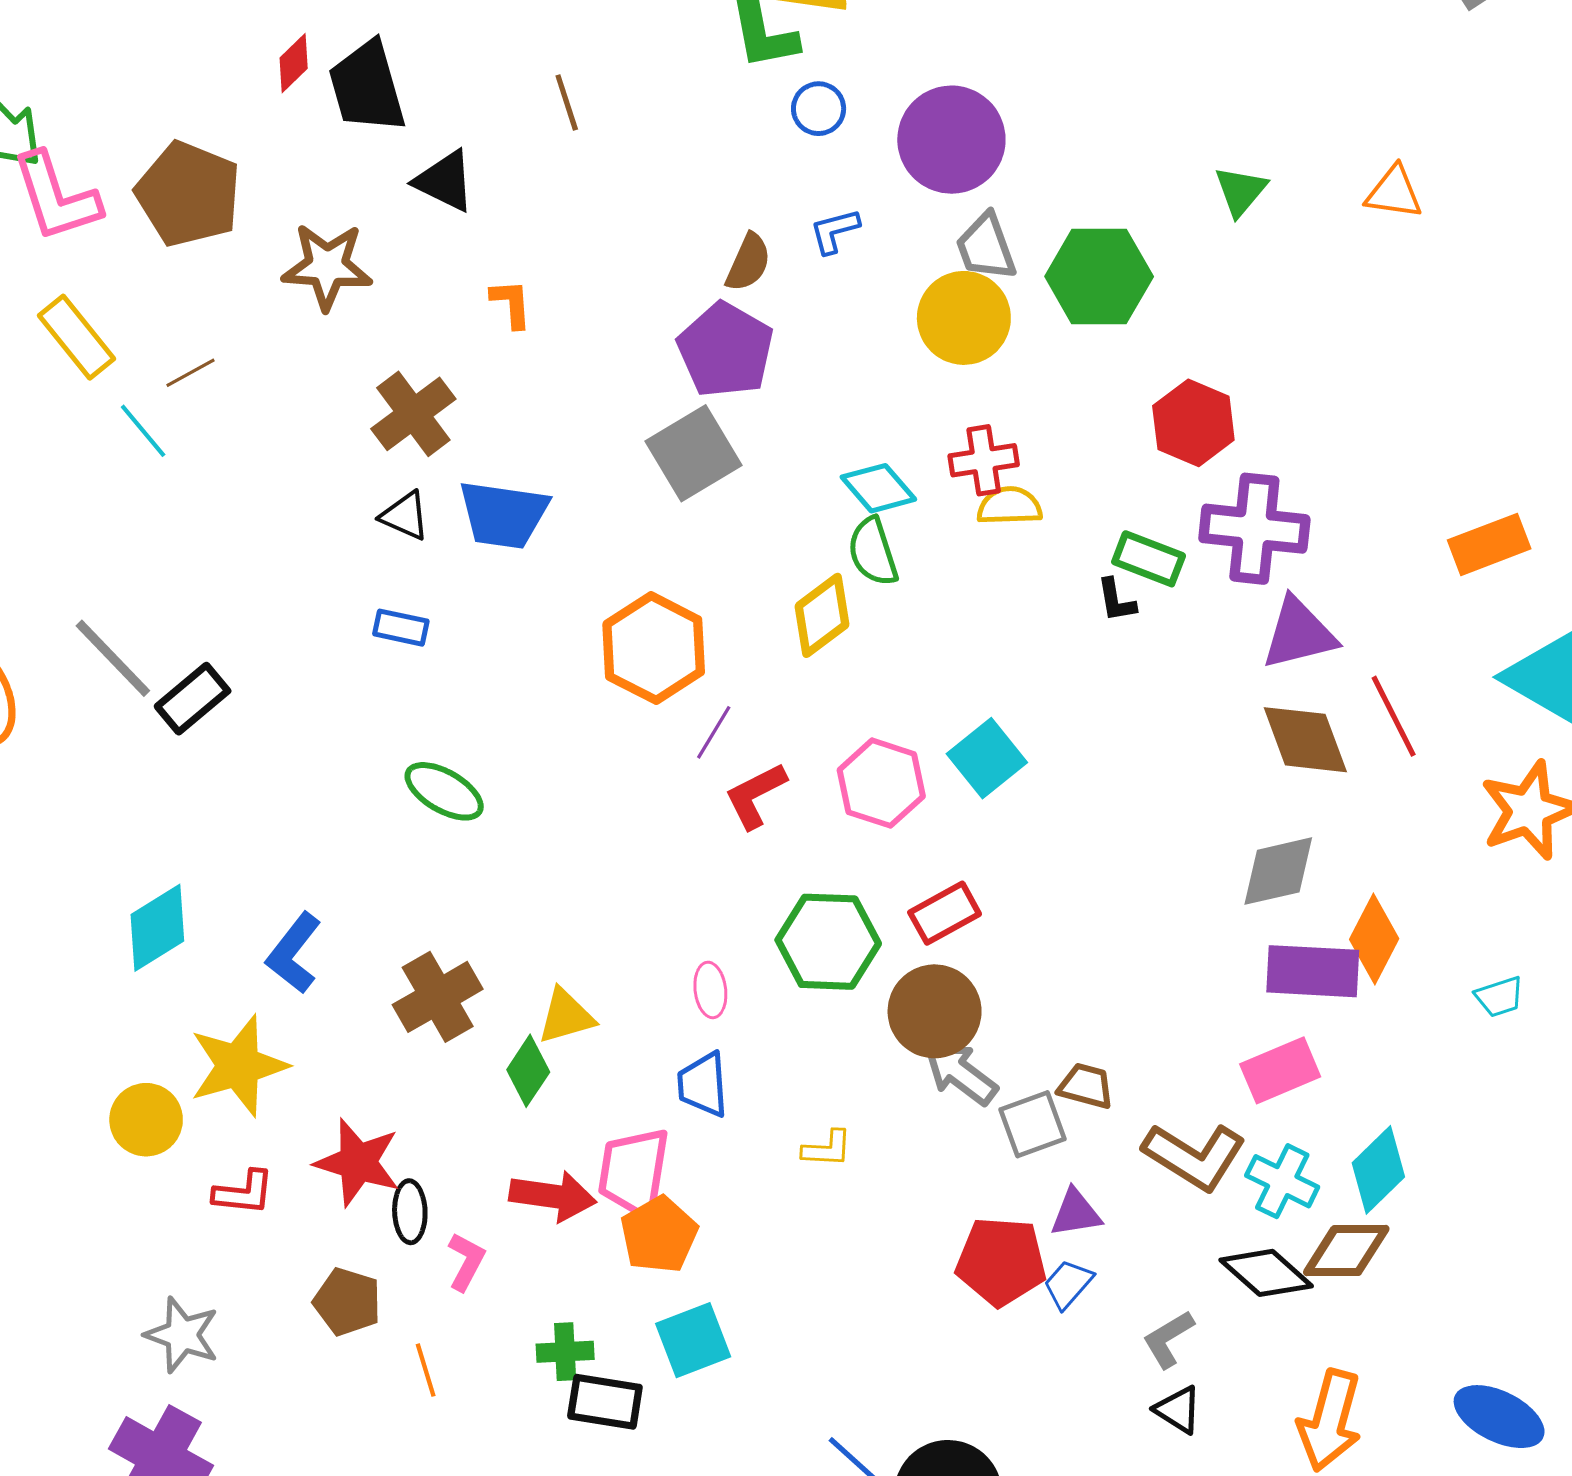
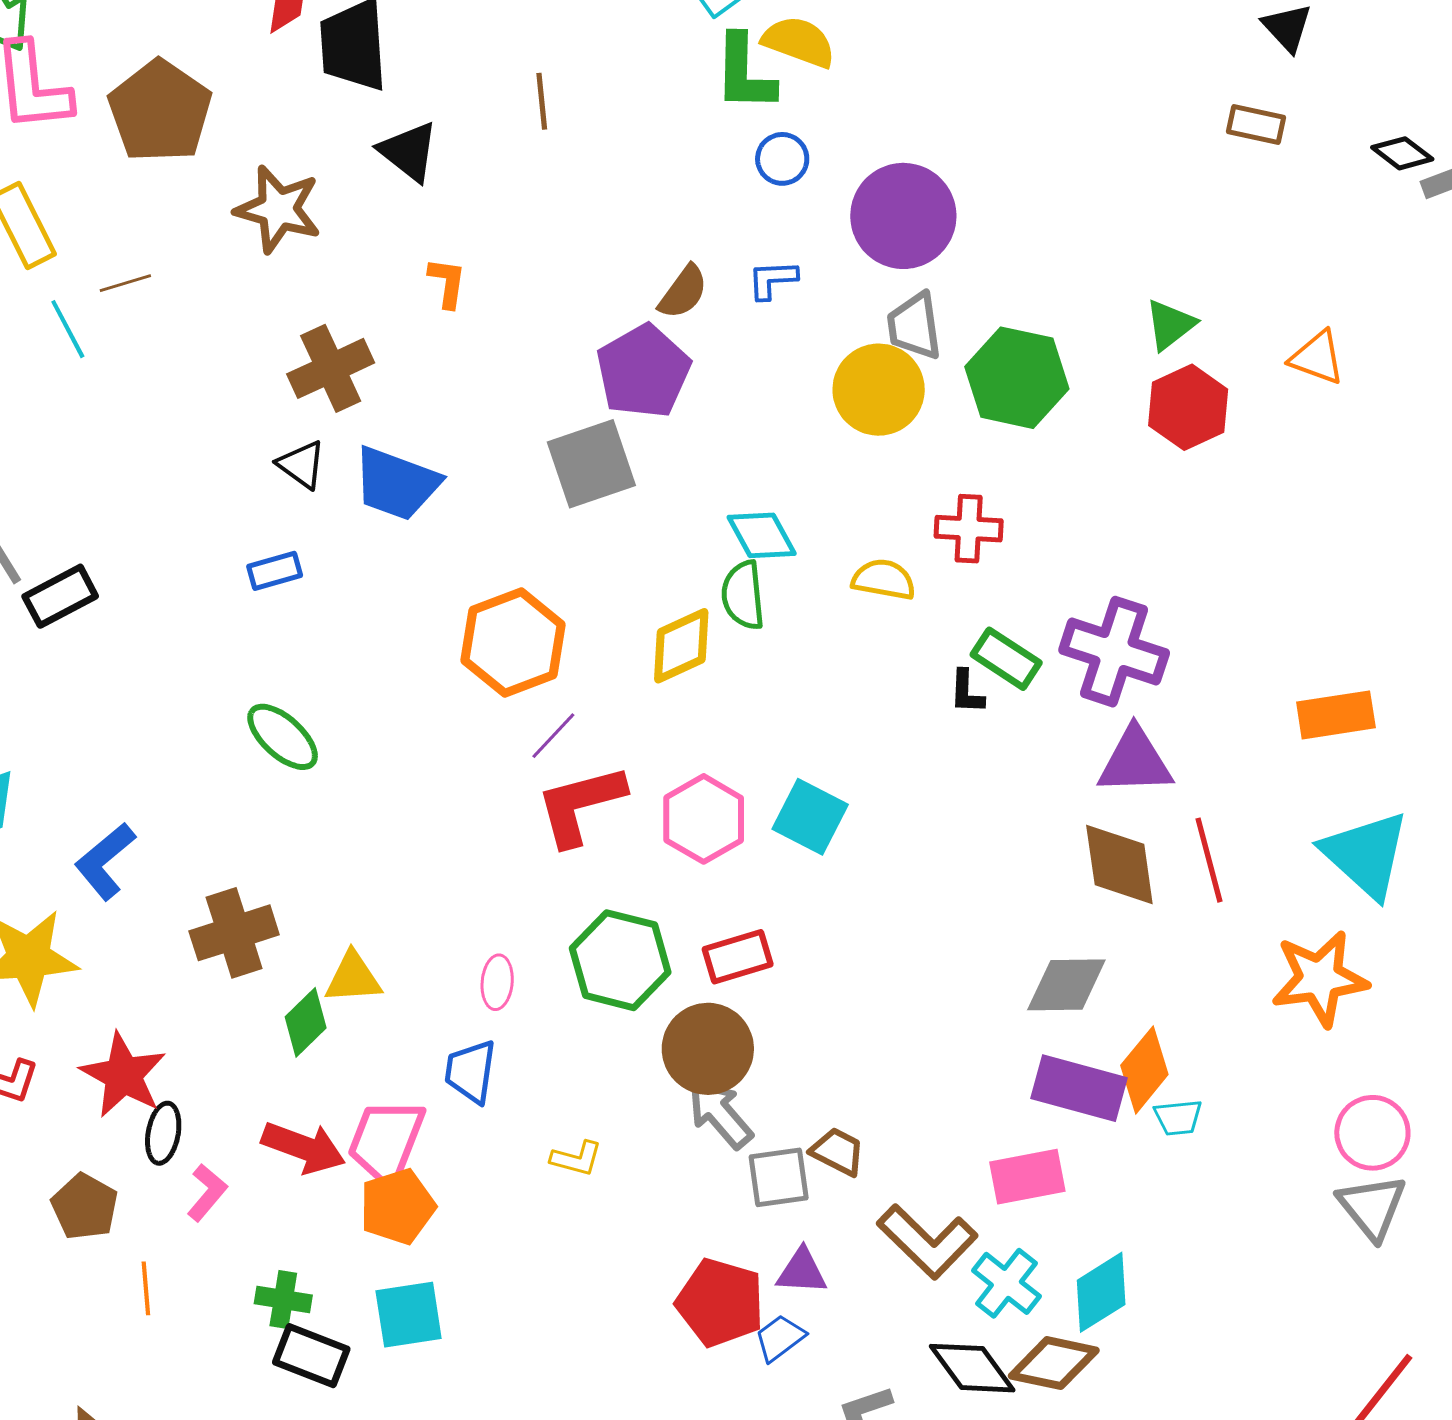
red hexagon: (1193, 423) -> (1188, 407), moved
red cross: (984, 460) -> (969, 529), moved
blue rectangle: (401, 628) -> (275, 571), turned -40
cyan square: (987, 758) -> (810, 817), turned -36
red L-shape: (755, 795) -> (580, 805), size x1.4
cyan trapezoid: (1499, 997) -> (1178, 1117), moved

